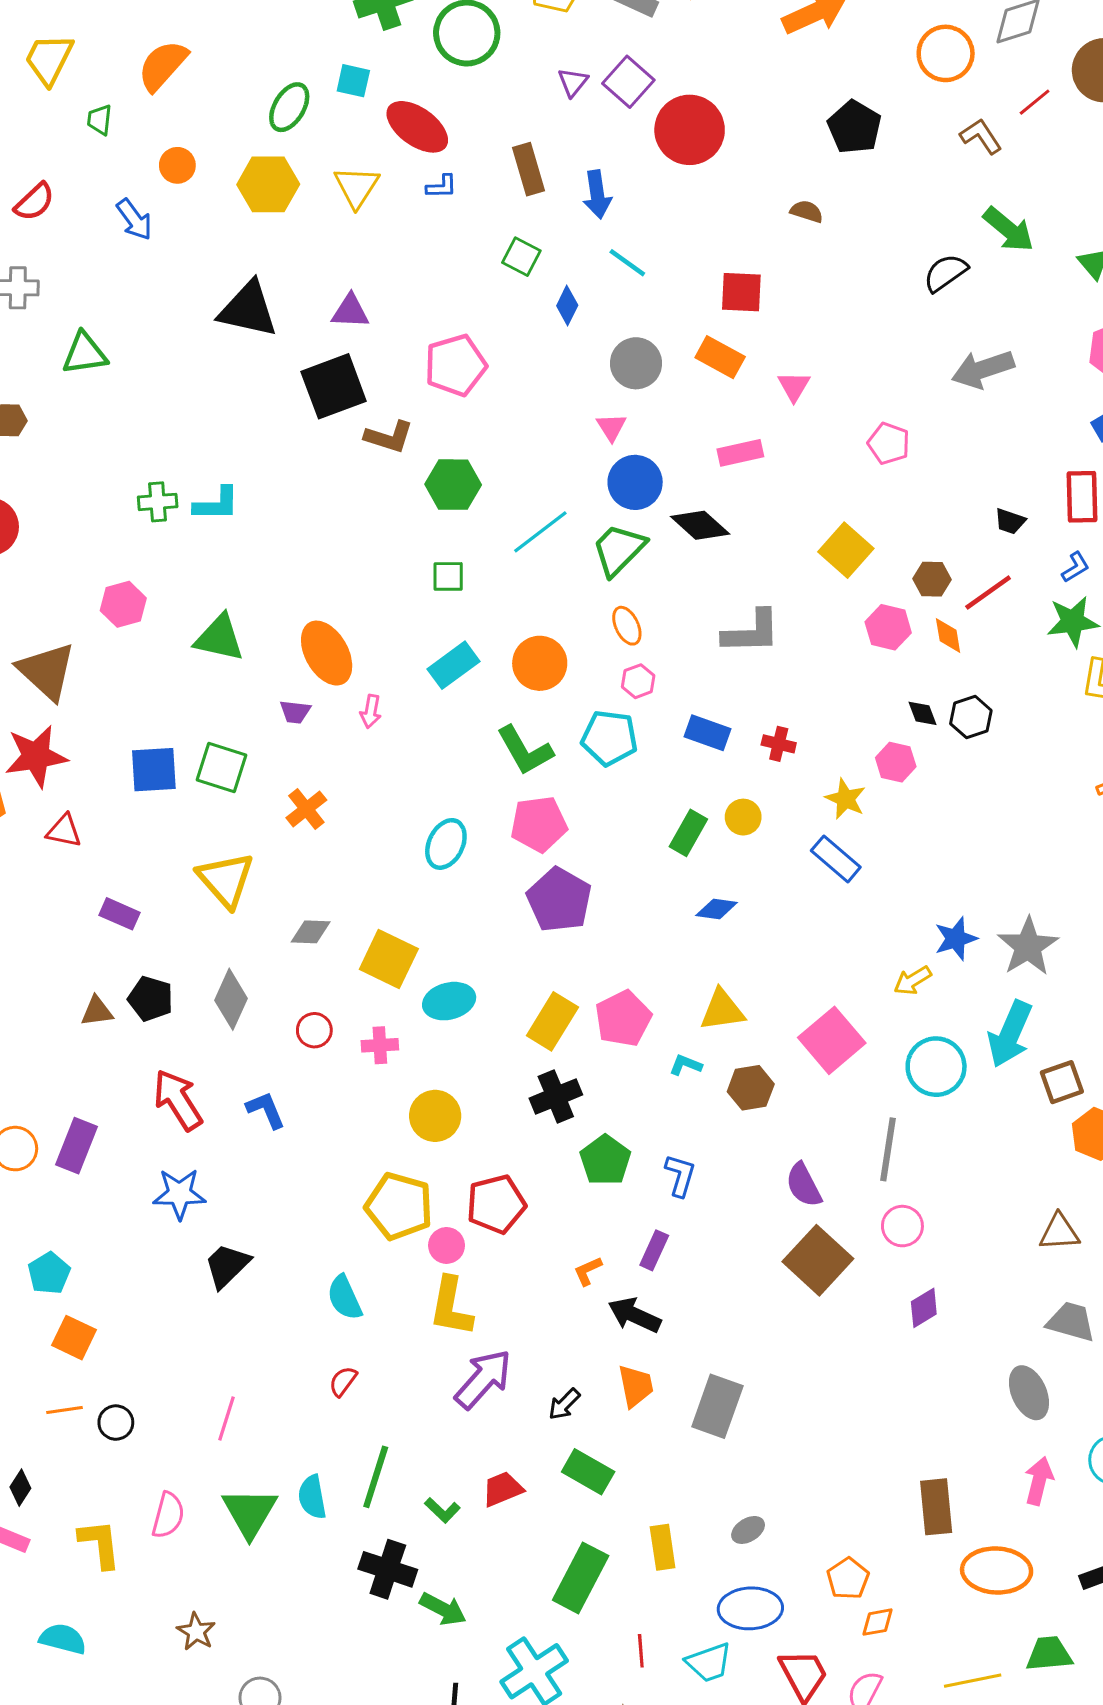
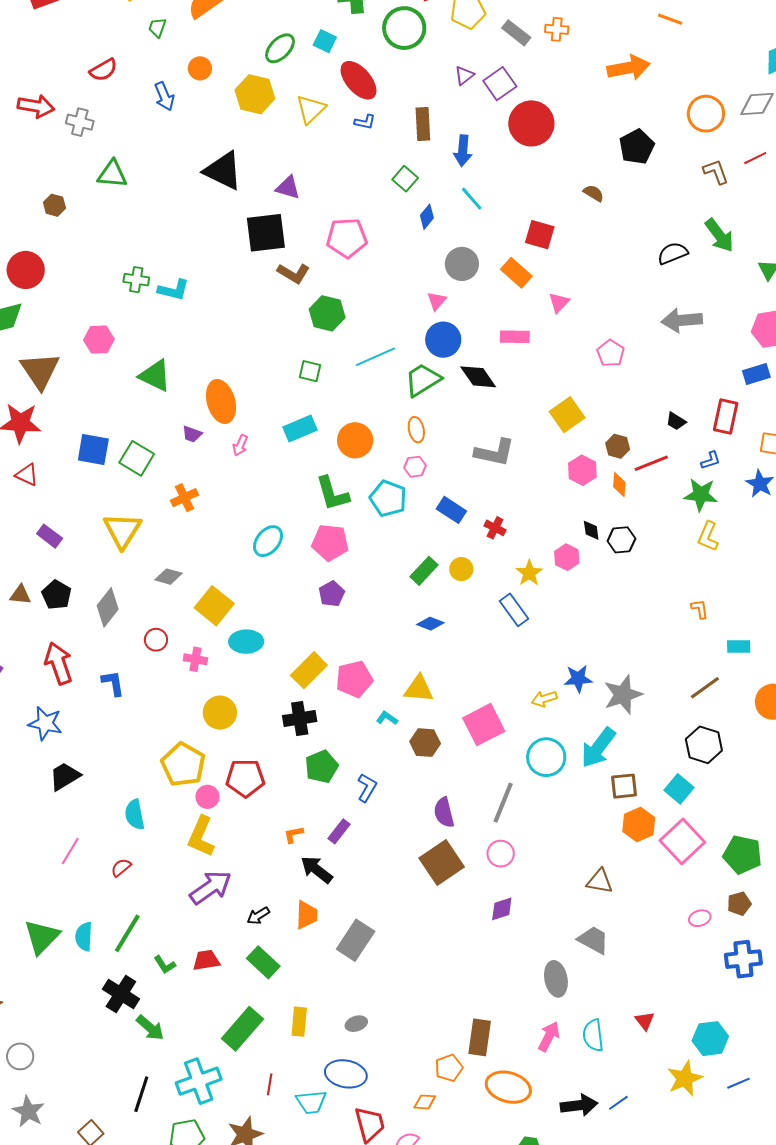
purple pentagon: (559, 900) -> (332, 594), size x0.6
pink line: (226, 1419) -> (70, 851), moved
orange pentagon: (848, 1579) -> (449, 1068), moved

